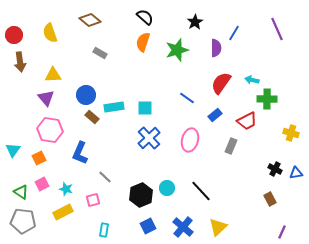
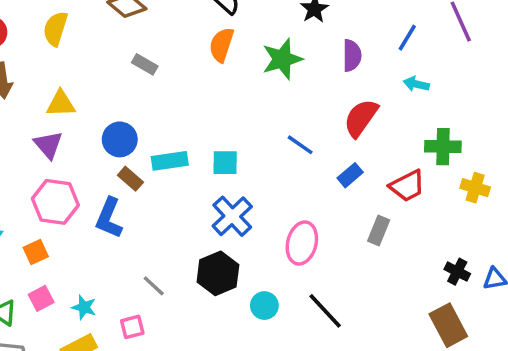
yellow semicircle: (50, 33) -> (55, 29), turned 36
blue line: (234, 33) -> (407, 38), moved
cyan arrow: (252, 80) -> (416, 84), moved
yellow cross: (291, 133) -> (475, 188), moved
pink ellipse: (190, 140) -> (302, 243), moved
blue L-shape: (80, 153) -> (109, 218), moved
black hexagon: (141, 195) -> (218, 273), moved
brown rectangle: (270, 199) -> (448, 325), size x1.6

